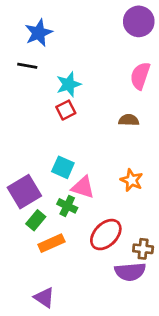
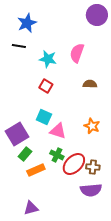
pink semicircle: (140, 76) -> (77, 53), moved
cyan star: (69, 84) -> (48, 59), turned 30
red square: (66, 110) -> (46, 86), moved, turned -32
green cross: (67, 206) -> (57, 155), moved
brown cross: (143, 249) -> (93, 167), moved
purple triangle: (44, 297) -> (31, 208), turned -49

